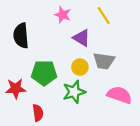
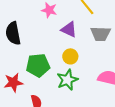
gray trapezoid: (104, 61) -> (100, 34), moved

